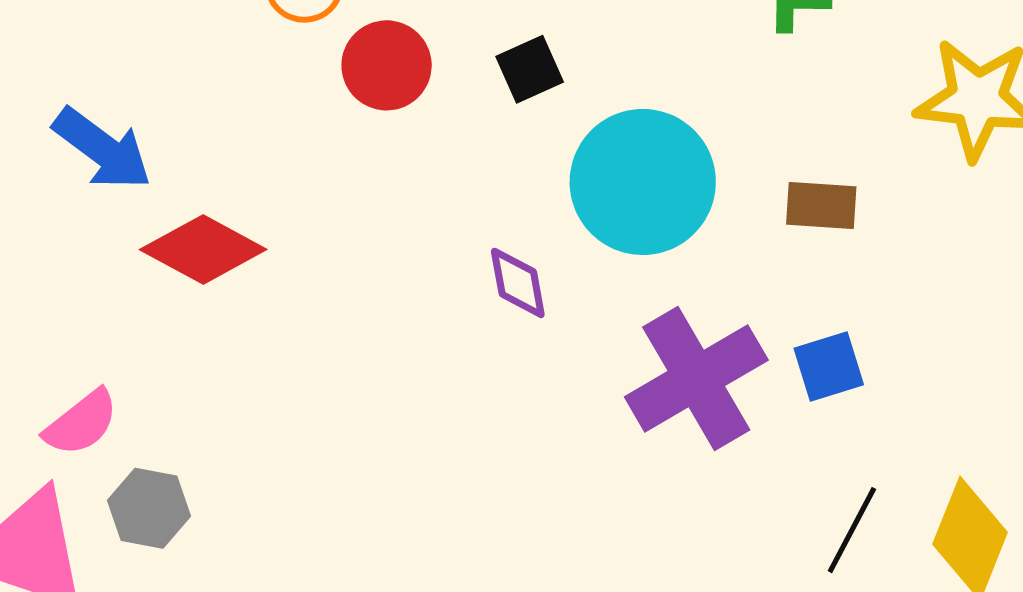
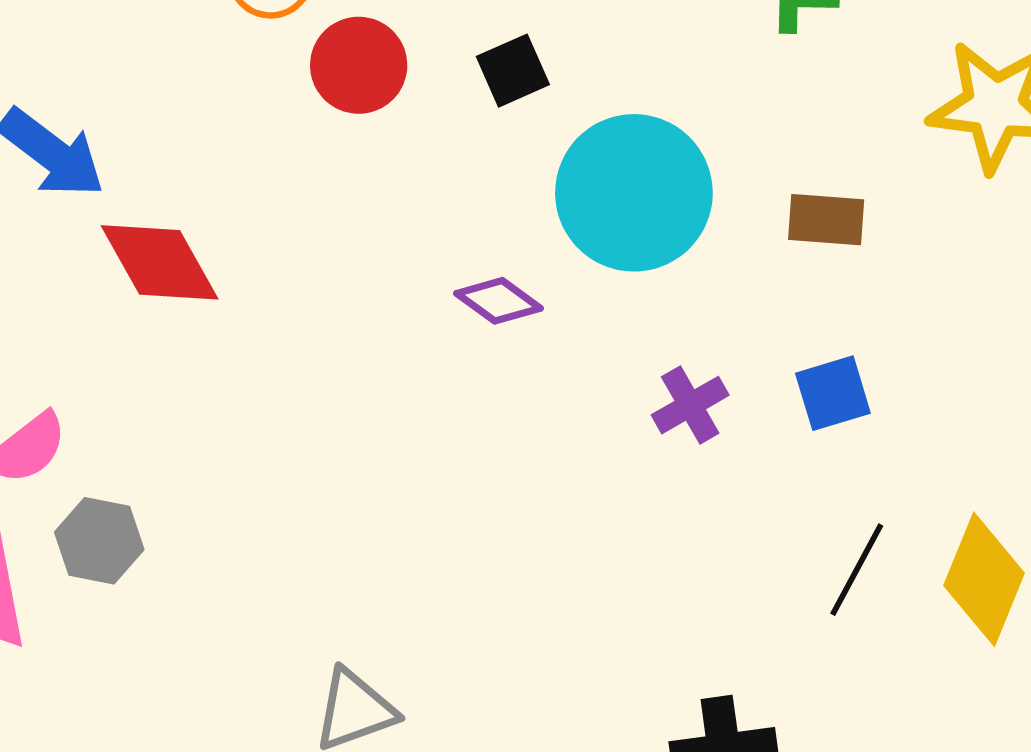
red diamond: (203, 250) -> (160, 262), turned 32
purple diamond: (518, 283) -> (498, 301), turned -44
purple cross: (696, 378) -> (690, 405), size x0.5

